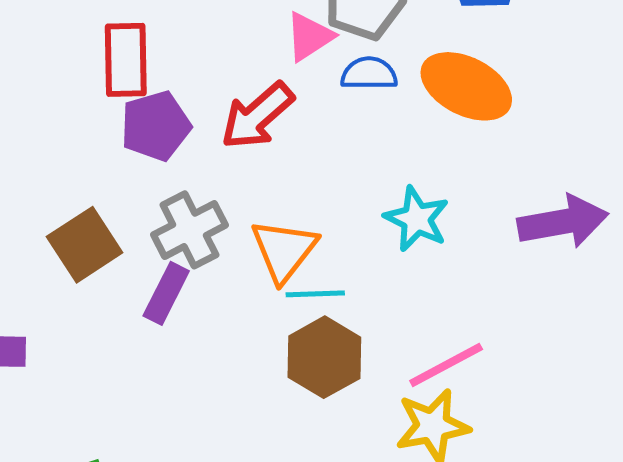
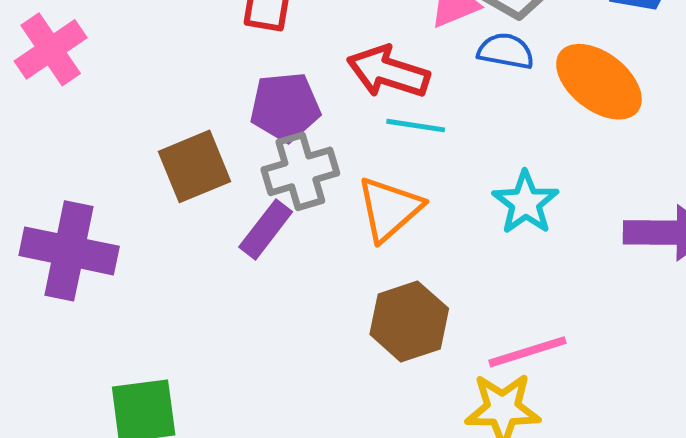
red arrow: (257, 116) -> (388, 72), turned 48
purple pentagon: (156, 126) -> (285, 107), moved
cyan line: (315, 294) -> (416, 126), moved

